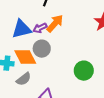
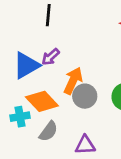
orange arrow: (55, 23) -> (73, 81), moved
gray circle: (42, 49) -> (85, 96), moved

